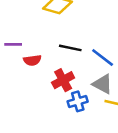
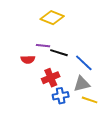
purple line: (13, 44) -> (43, 46), moved
gray triangle: (103, 84) -> (82, 84), turned -48

